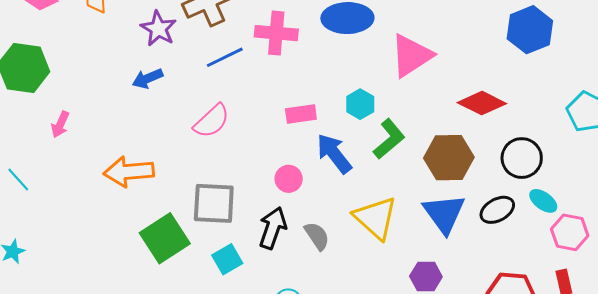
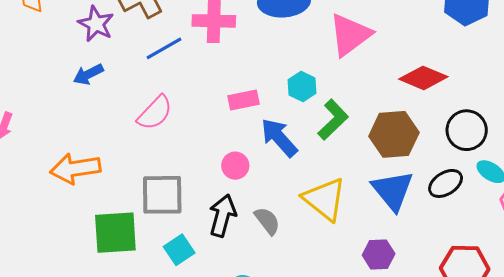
green square: (165, 238) -> (115, 233), turned 33

